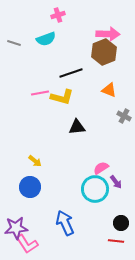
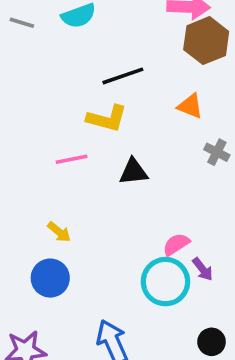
brown hexagon: (104, 52) -> (206, 41), moved
pink line: (40, 93) -> (72, 159), moved

